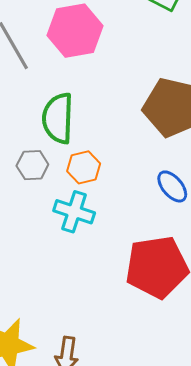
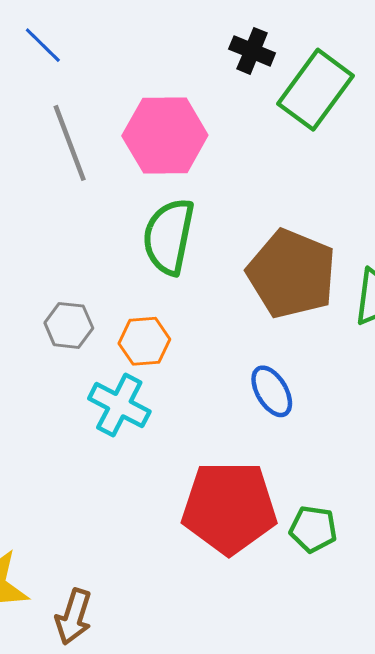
green semicircle: (58, 118) -> (169, 236), moved

